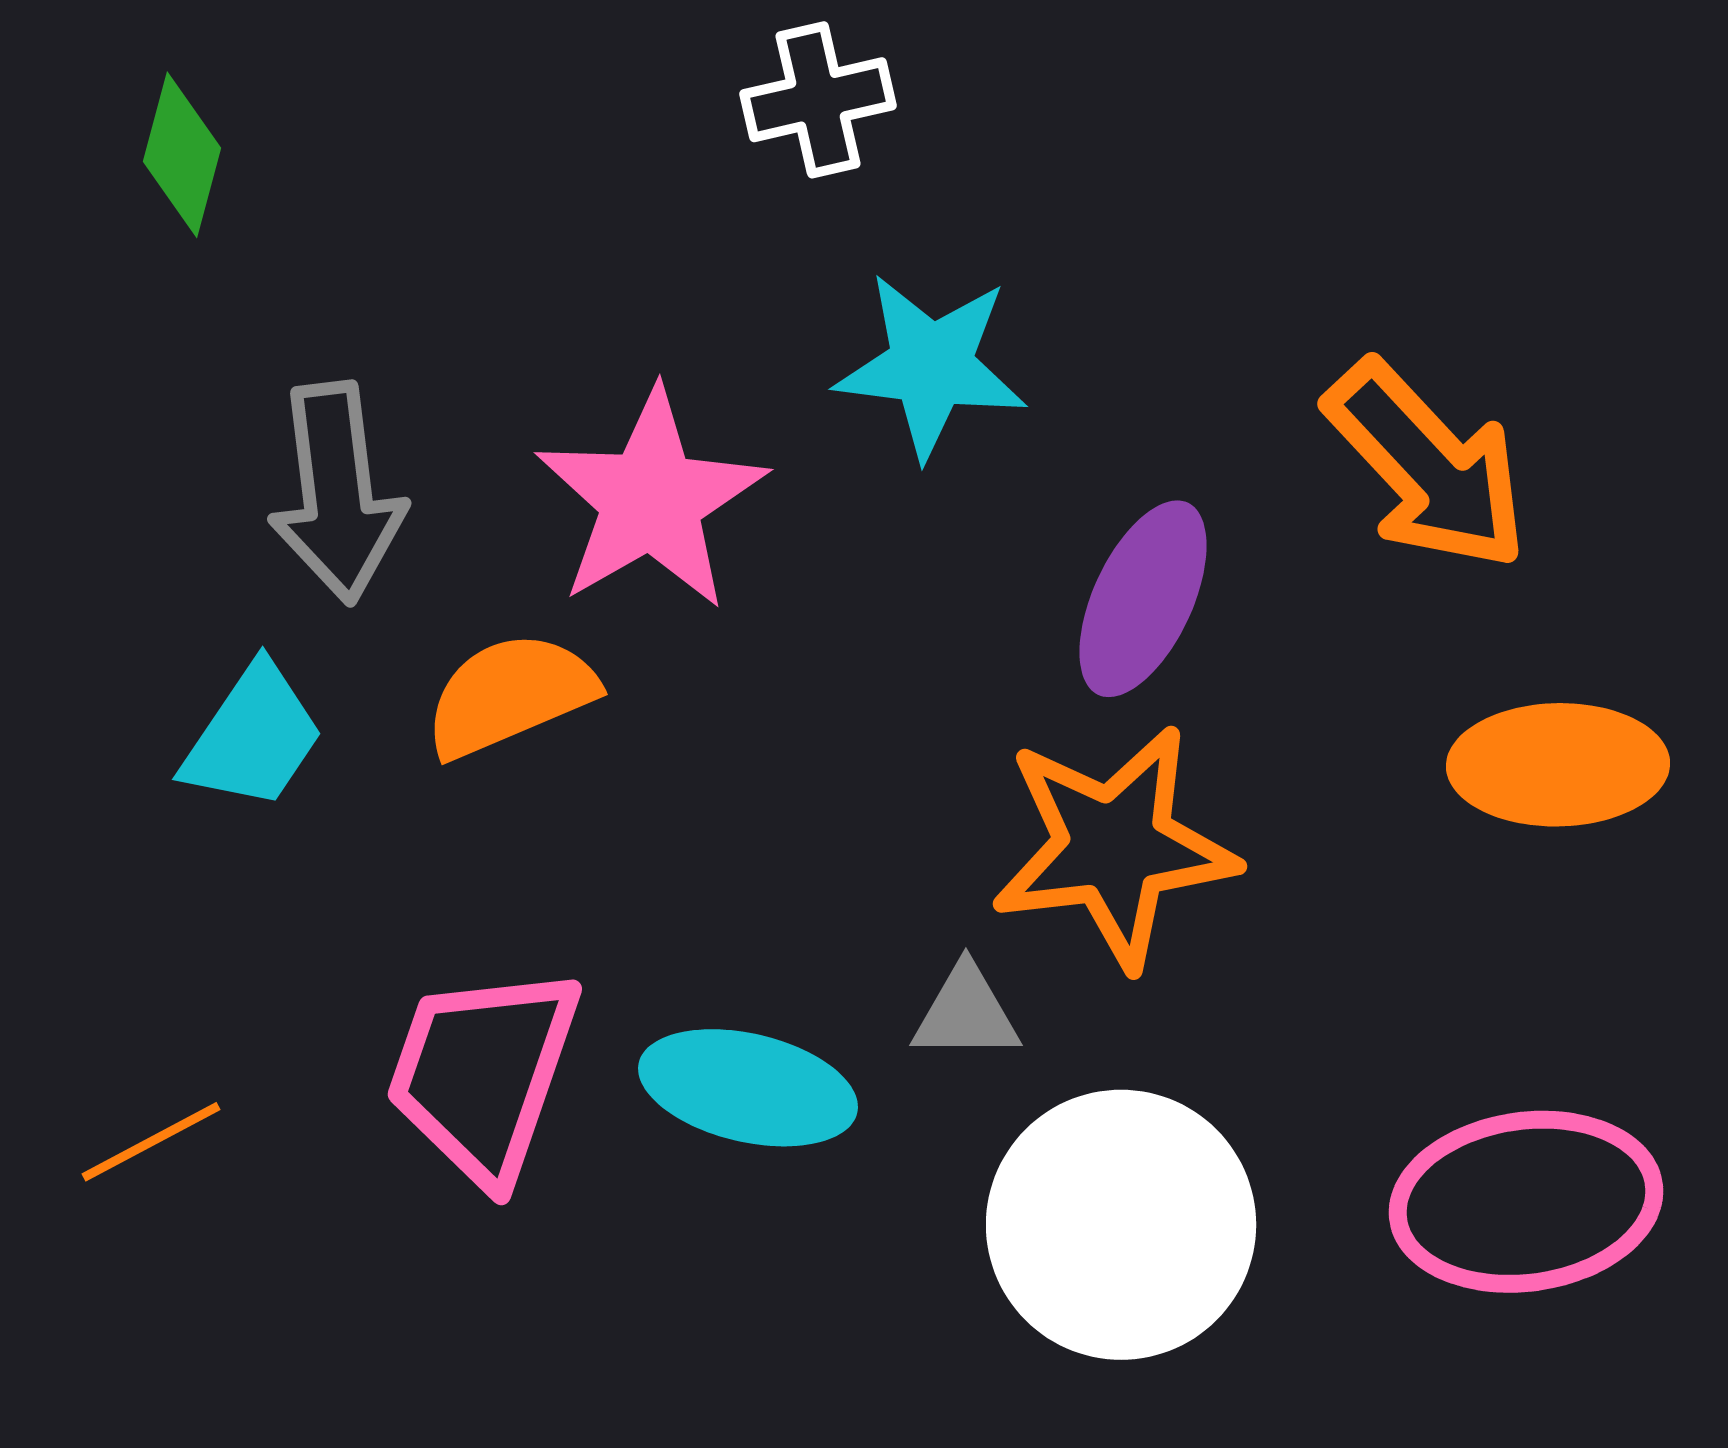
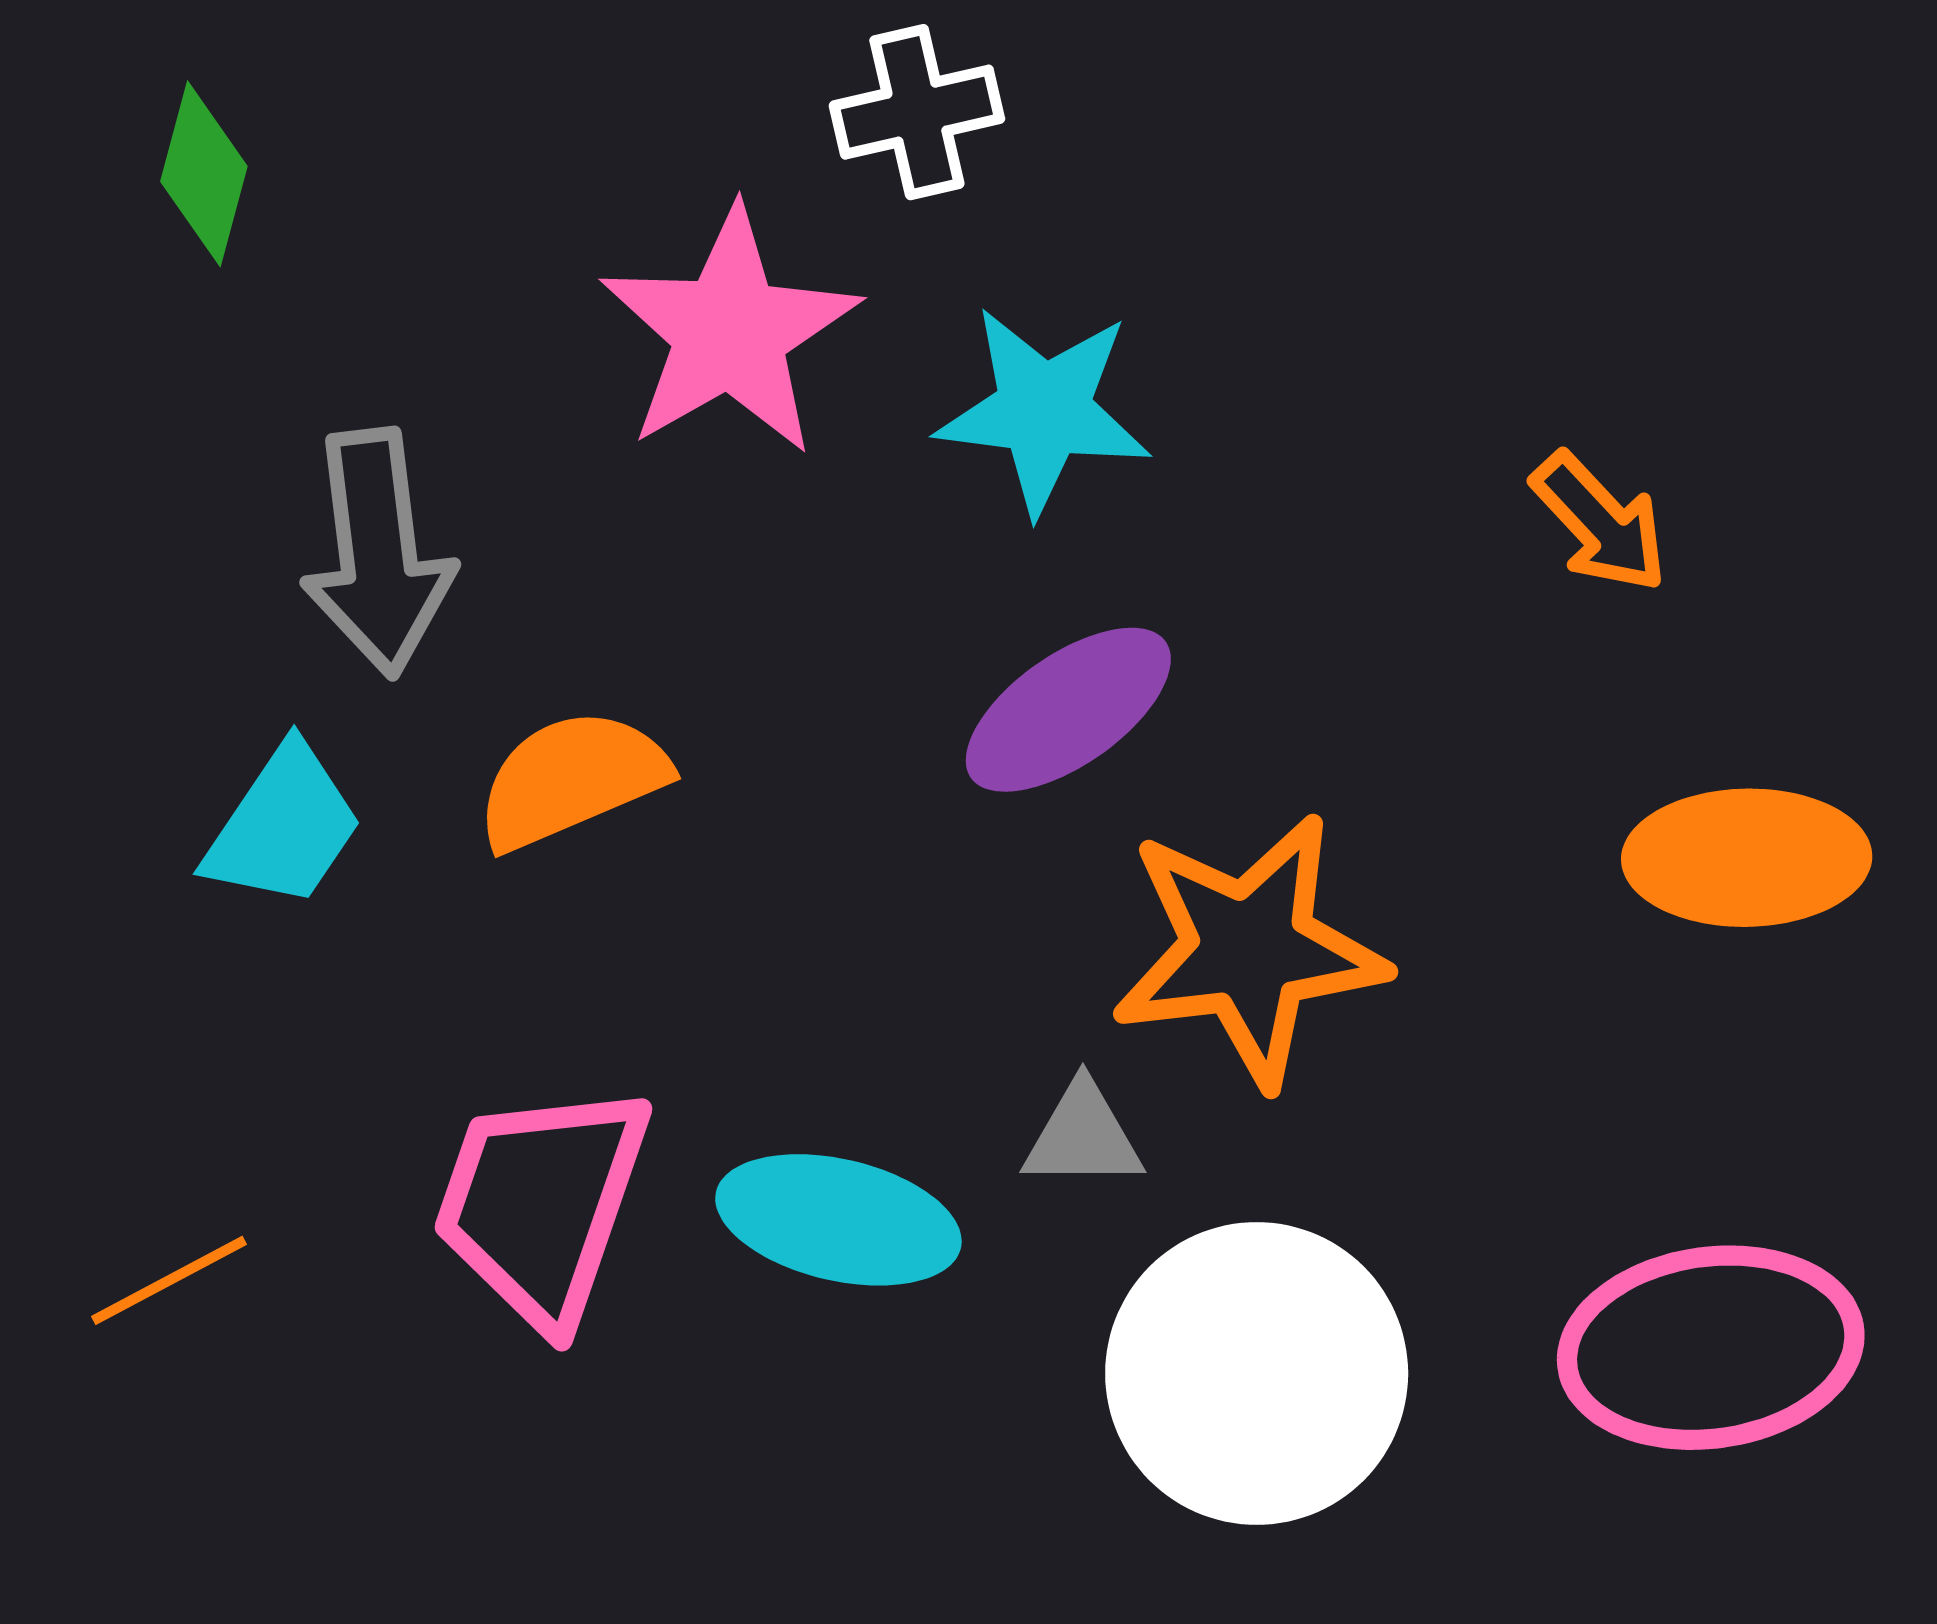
orange arrow: (1427, 466) -> (1600, 522), size x0.6
pink star: (651, 500) -> (730, 332), moved
purple ellipse: (1143, 599) -> (1068, 710), moved, turned 30

